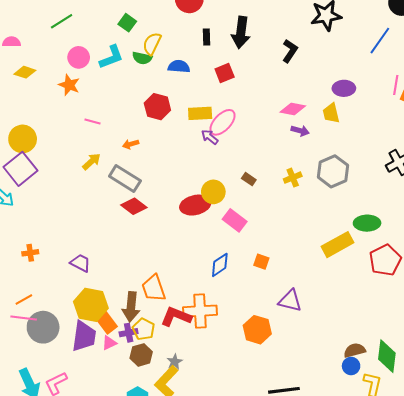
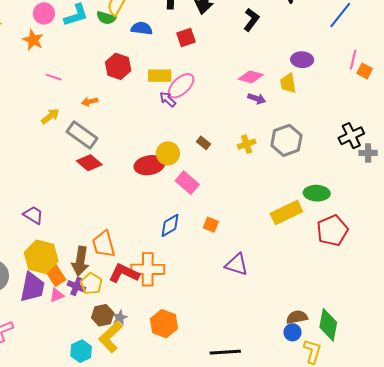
orange hexagon: (257, 330) -> (164, 324), moved
purple cross: (129, 333) -> (76, 286), turned 30
brown hexagon: (141, 355) -> (103, 315), moved

